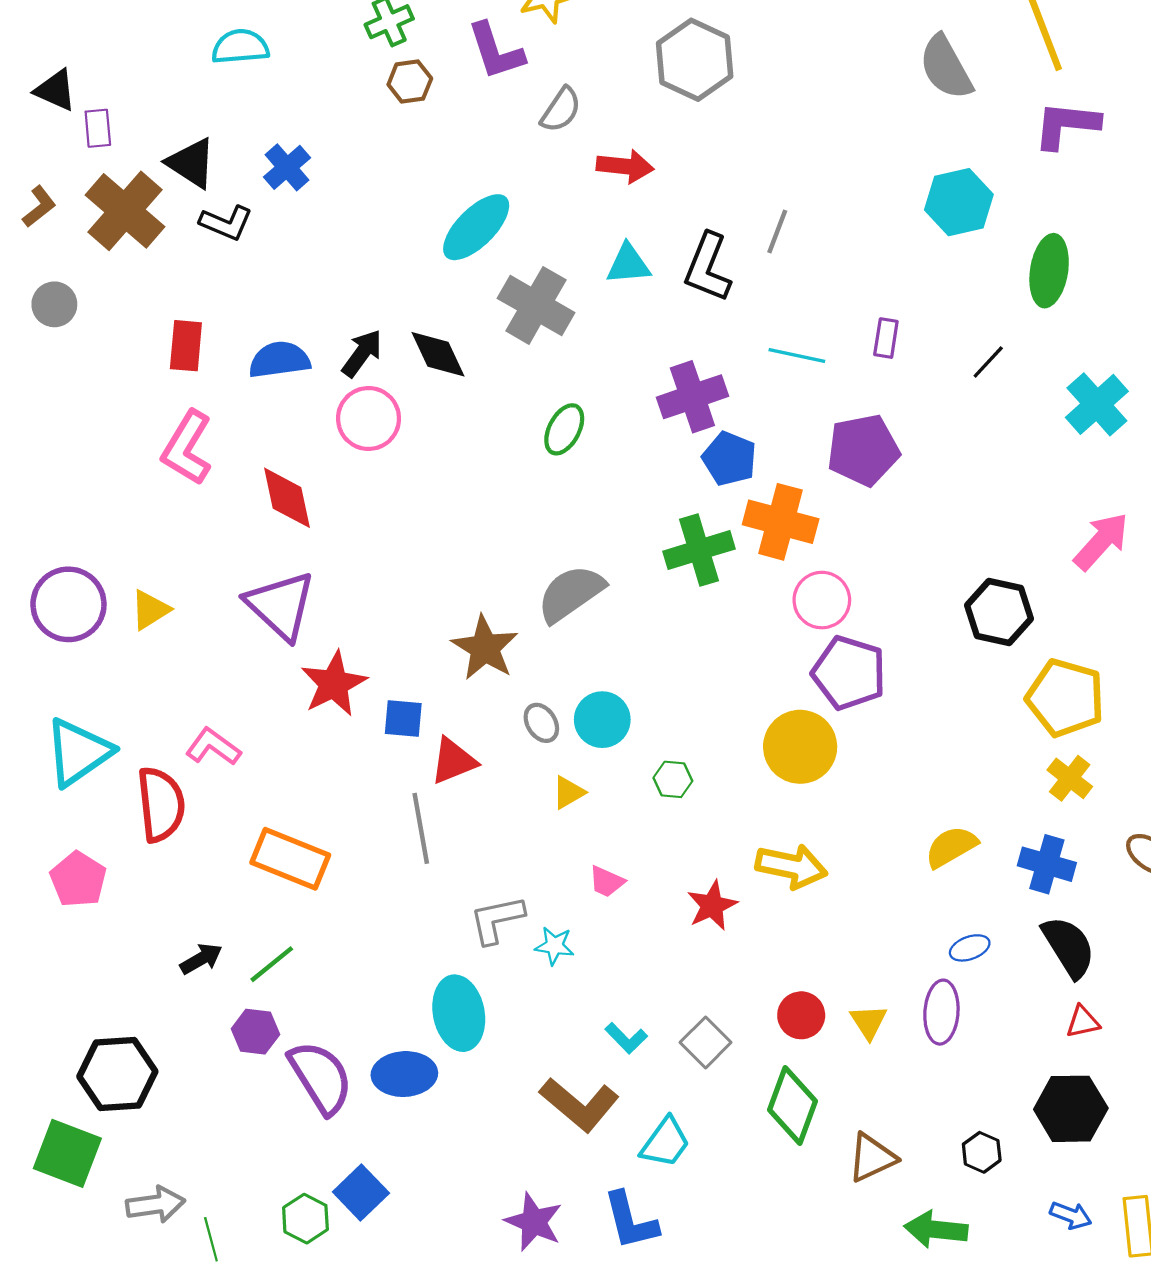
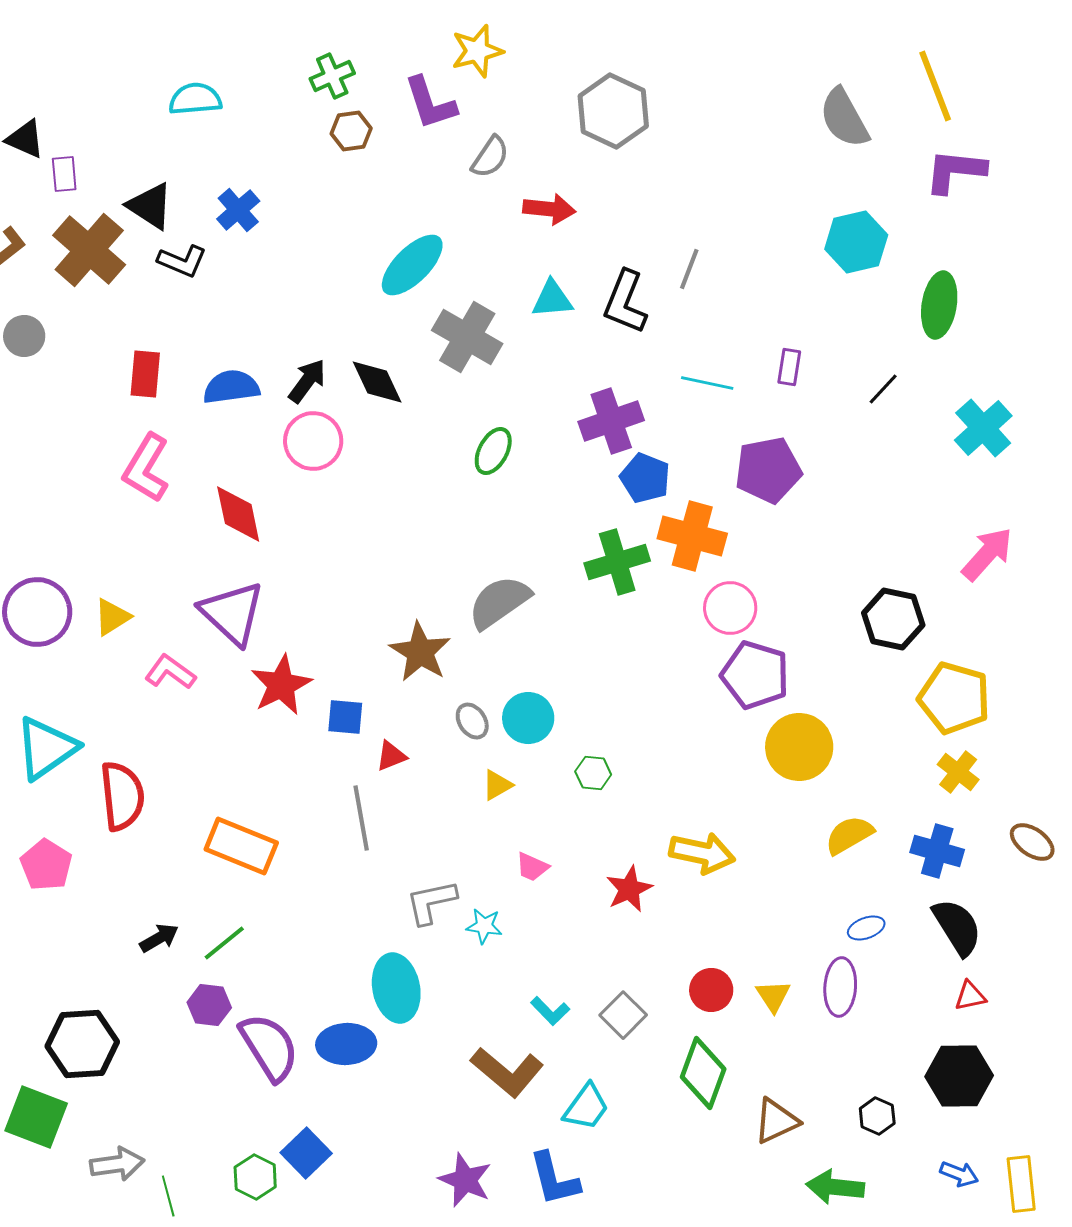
pink L-shape: (213, 747) -> (170, 672), moved
yellow circle: (800, 747) -> (799, 747), moved
red triangle: (453, 761) -> (391, 756), size x0.7

